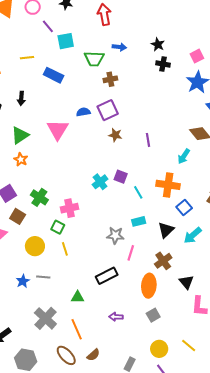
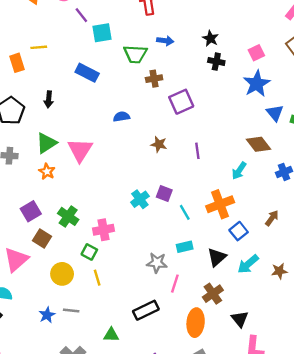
yellow line: (27, 58) -> (39, 47), moved
purple square: (108, 110) -> (181, 102), moved
pink triangle: (58, 130) -> (80, 150), moved
orange cross: (168, 185) -> (220, 204), turned -30

